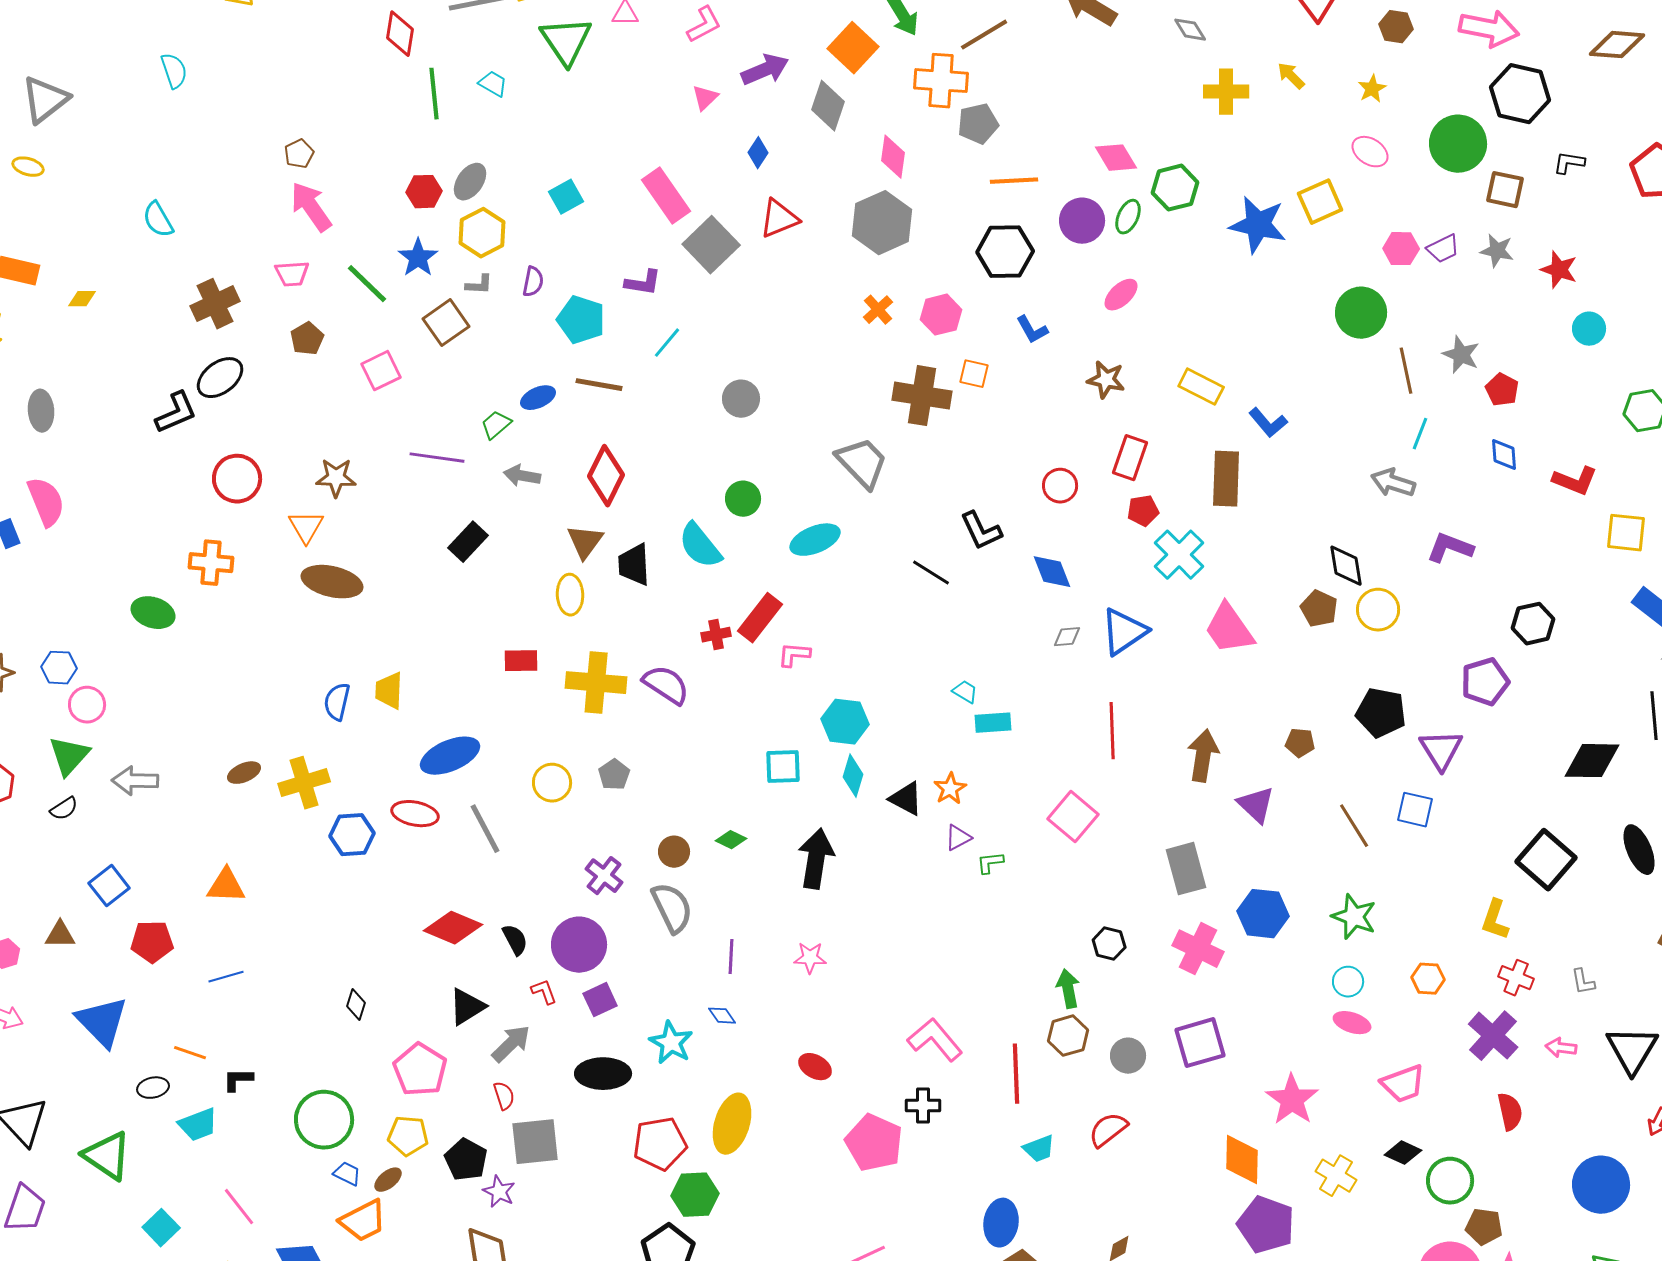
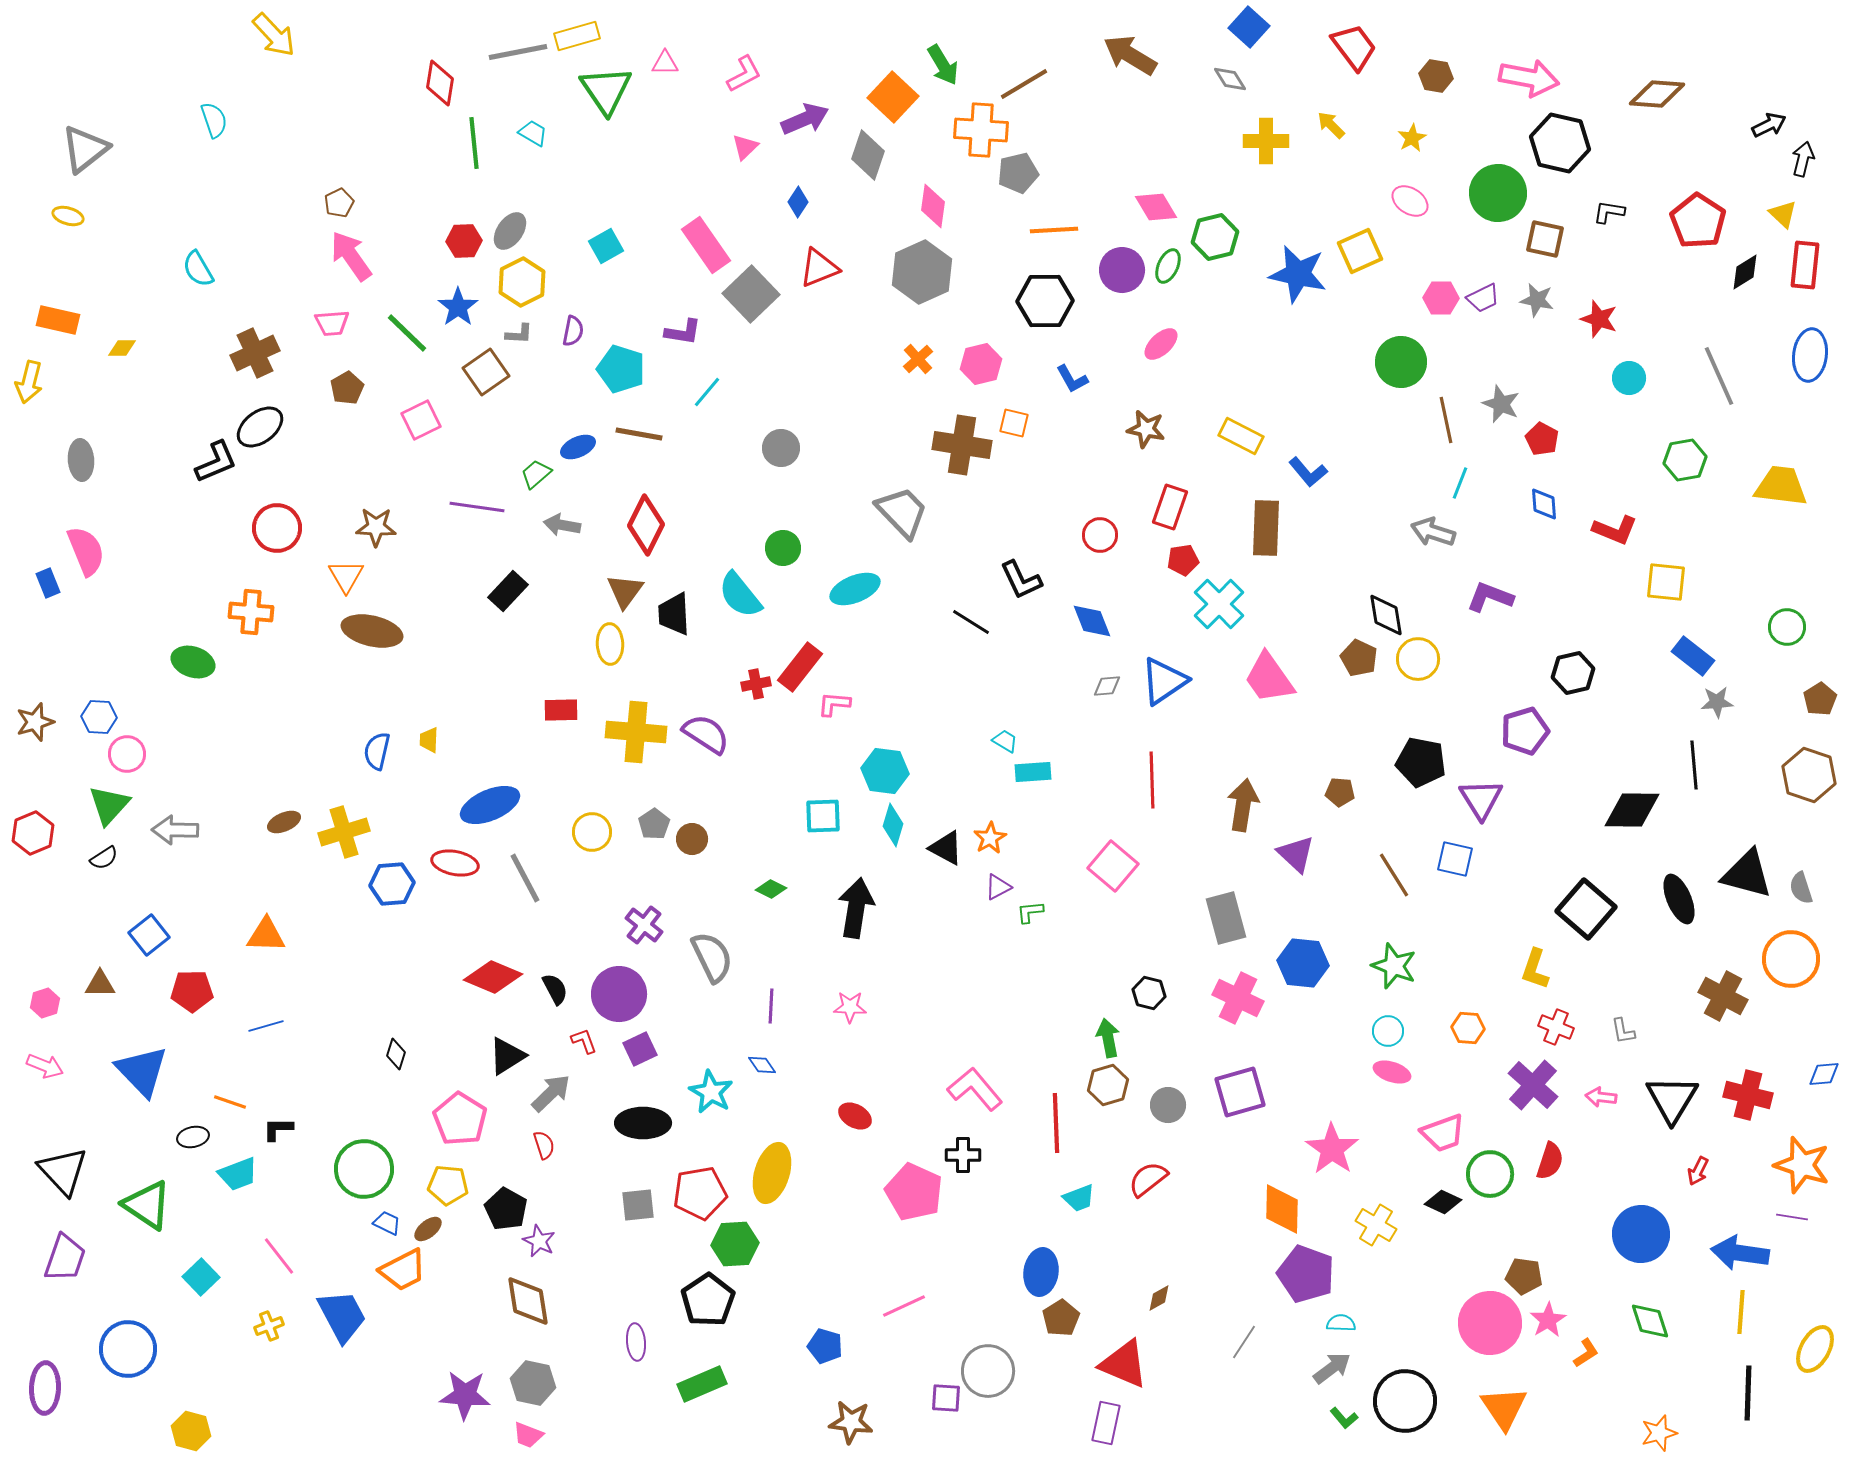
yellow trapezoid: (389, 691) -> (429, 740), size x0.7
brown circle: (674, 852) -> (692, 839), moved
red semicircle: (1510, 1112) -> (1550, 1161), turned 30
gray square: (535, 1142) -> (638, 1205), moved, size x0.7
green circle: (1450, 1181) -> (1490, 1174), moved

